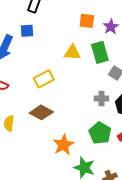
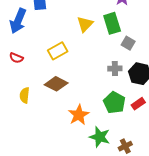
yellow triangle: (72, 52) -> (85, 24), turned -48

